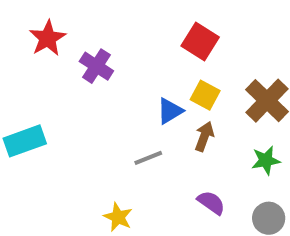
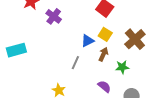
gray line: (148, 158) -> (75, 63), turned -48
green star: (266, 160) -> (122, 67), moved

